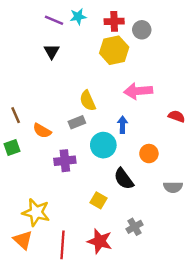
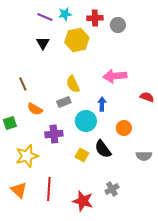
yellow hexagon: (114, 50) -> (77, 40), moved
brown line: (16, 115) -> (23, 84), moved
yellow square: (98, 200) -> (82, 155), moved
yellow star: (36, 212) -> (27, 156), moved, turned -30
orange triangle: (23, 240) -> (19, 190), moved
red line: (62, 245) -> (49, 189), moved

